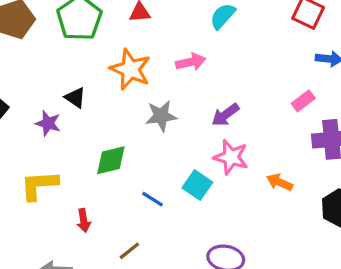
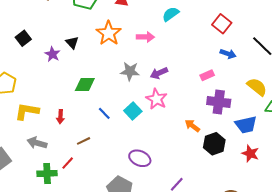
gray star: (161, 116) -> (130, 71), moved
orange arrow: (280, 182) -> (192, 126), moved
yellow L-shape: (39, 185) -> (27, 111), moved

